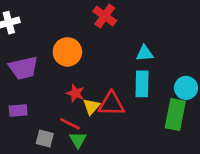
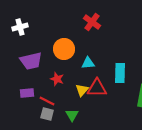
cyan triangle: (145, 53) -> (88, 63), moved
red star: (75, 93) -> (57, 79), moved
red line: (70, 124) -> (47, 101), moved

